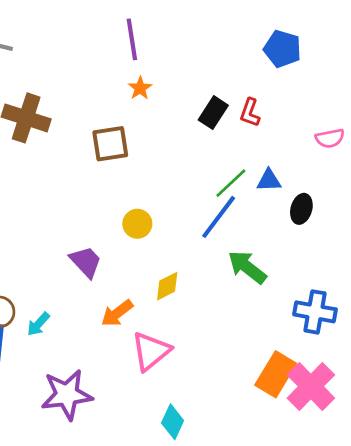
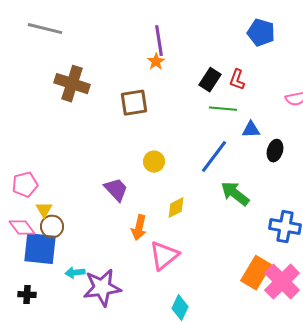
purple line: (132, 39) -> (159, 41), moved
green line: (231, 183) -> (223, 109), moved, turned 48
orange arrow: (117, 313) -> (139, 228), turned -40
cyan arrow: (38, 324) -> (75, 273), moved, turned 42

